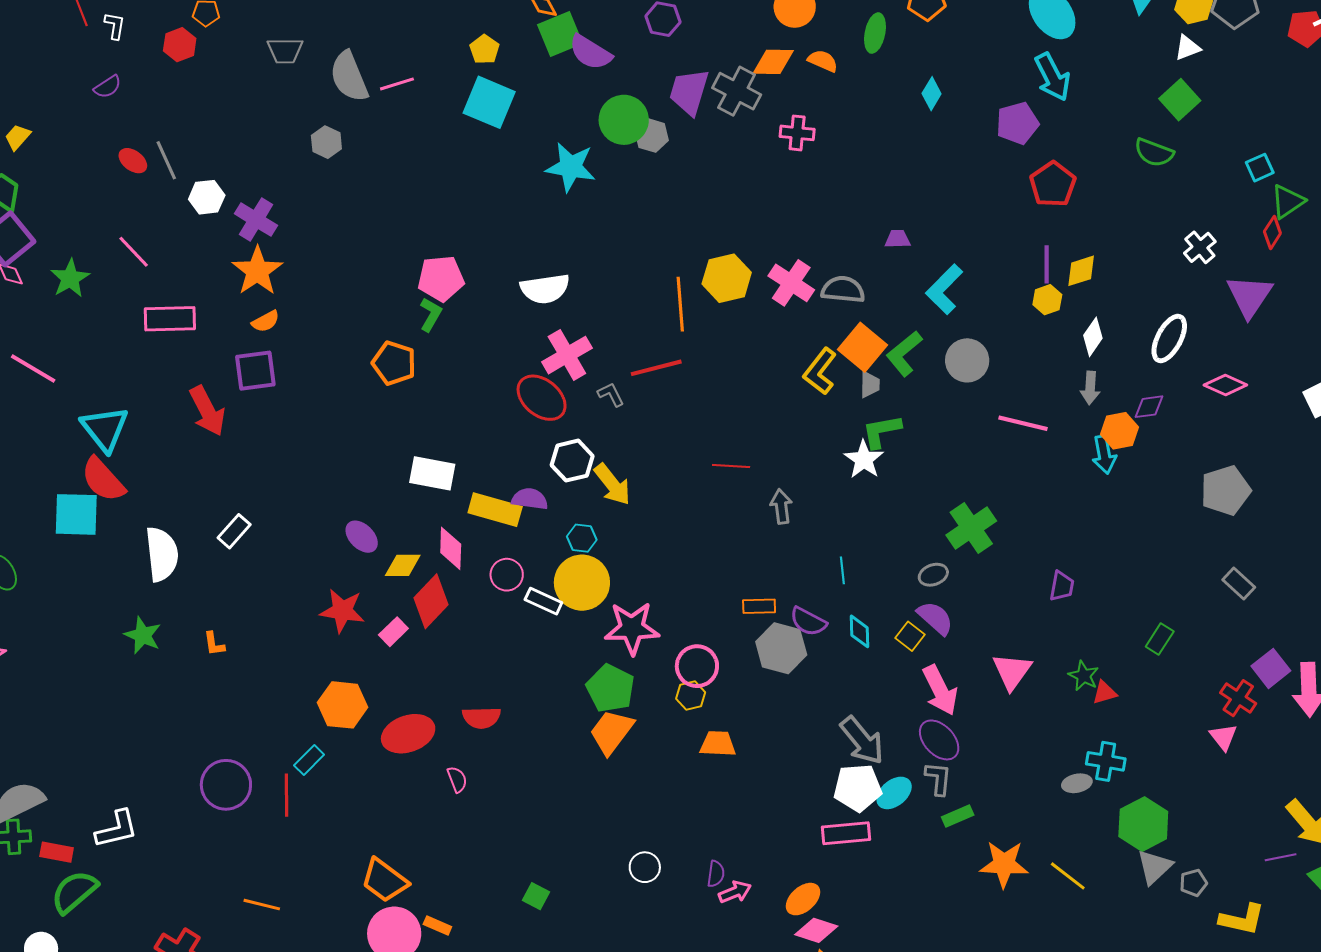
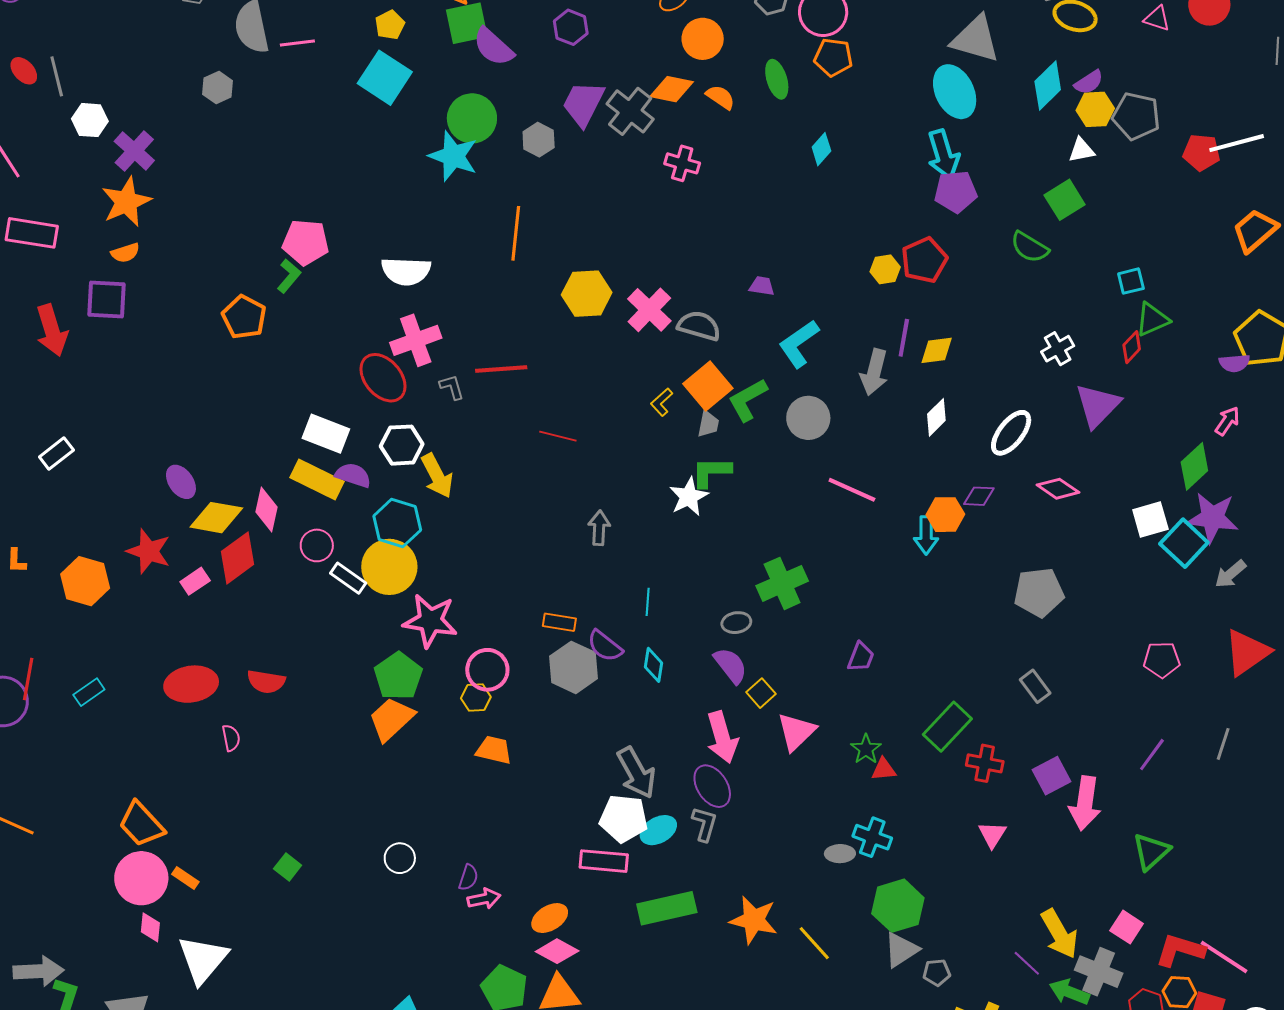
green ellipse: (875, 33) -> (777, 79), turned -39
green circle: (624, 120) -> (472, 118), moved
purple pentagon: (1017, 123) -> (956, 192), moved
yellow hexagon: (1047, 300) -> (885, 269), moved
orange line: (680, 304) -> (516, 233), moved
yellow L-shape: (820, 371) -> (662, 402), size x0.6
gray arrow: (1090, 388) -> (874, 372), moved, size x1.4
red line: (731, 466) -> (558, 436), moved
white rectangle: (432, 473) -> (326, 434), moved
cyan hexagon: (582, 538) -> (397, 523), size x1.6
yellow diamond: (403, 565) -> (216, 518), size x1.4
yellow square: (910, 636) -> (761, 693), moved
green rectangle: (1160, 639) -> (947, 727), size x1.6
red cross: (1238, 698) -> (985, 763), moved, turned -33
orange hexagon: (343, 705) -> (85, 581), moved
red line: (286, 795) -> (28, 679), moved
green rectangle: (958, 816) -> (667, 908), moved, size x1.8
purple line: (1281, 857) -> (1027, 963), turned 44

